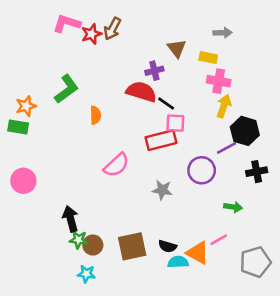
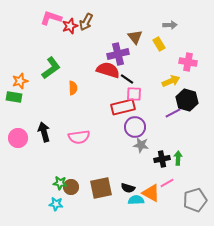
yellow rectangle: (208, 58) -> (159, 44), turned 48
purple cross: (154, 71) -> (118, 54), size x1.5
pink cross: (219, 81) -> (188, 62), moved
yellow arrow: (224, 106) -> (171, 81), turned 48
pink semicircle: (116, 165) -> (79, 137), moved, turned 35
purple circle: (202, 170) -> (135, 127), moved
black cross: (257, 172) -> (162, 159), moved
gray star: (162, 190) -> (141, 145), moved
green arrow: (233, 207) -> (178, 158), turned -96
black arrow: (71, 219) -> (44, 132), moved
cyan star: (86, 274) -> (56, 204), moved

